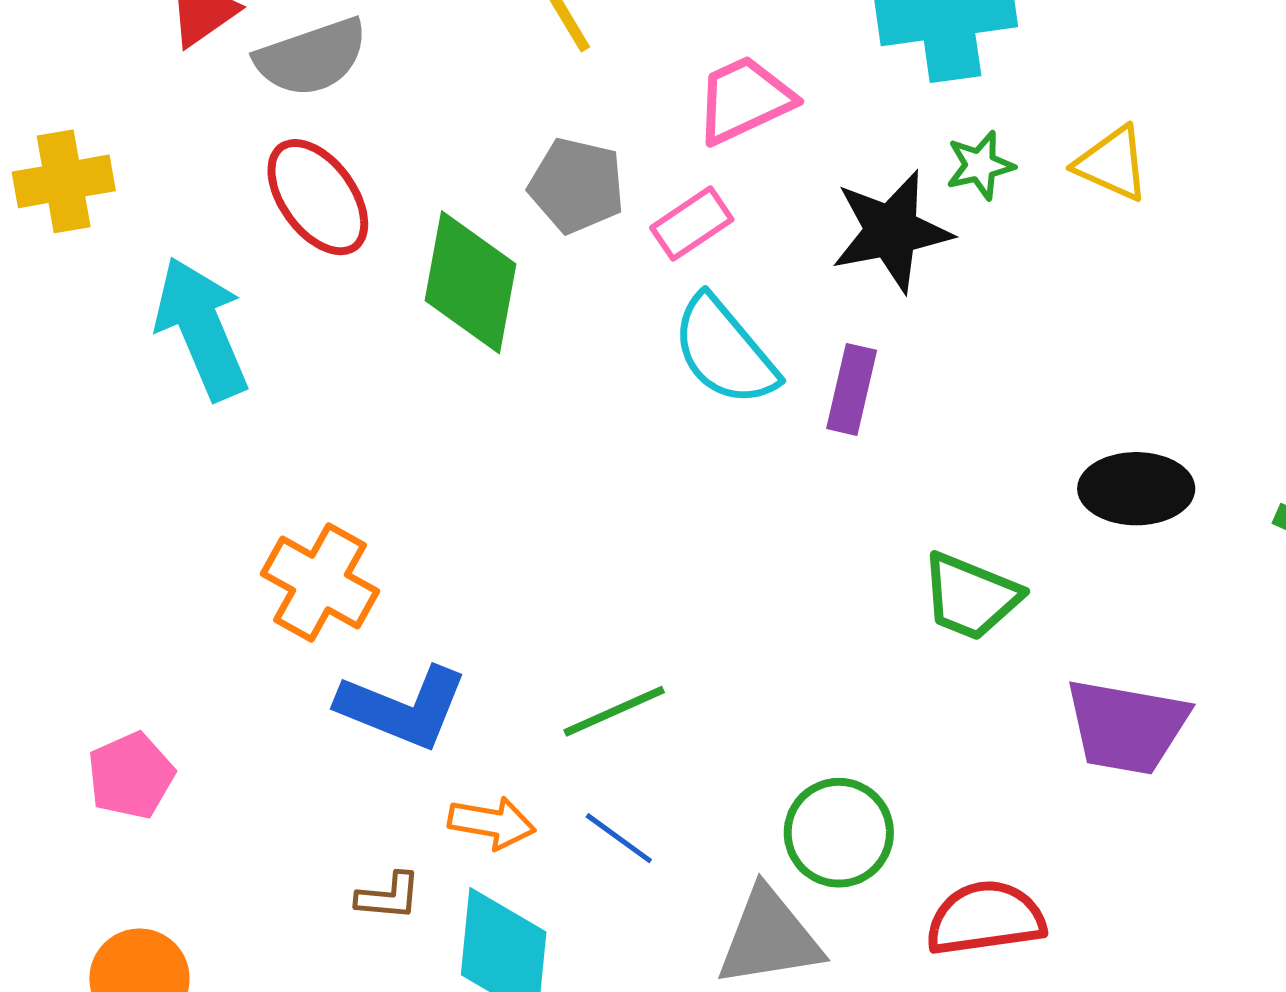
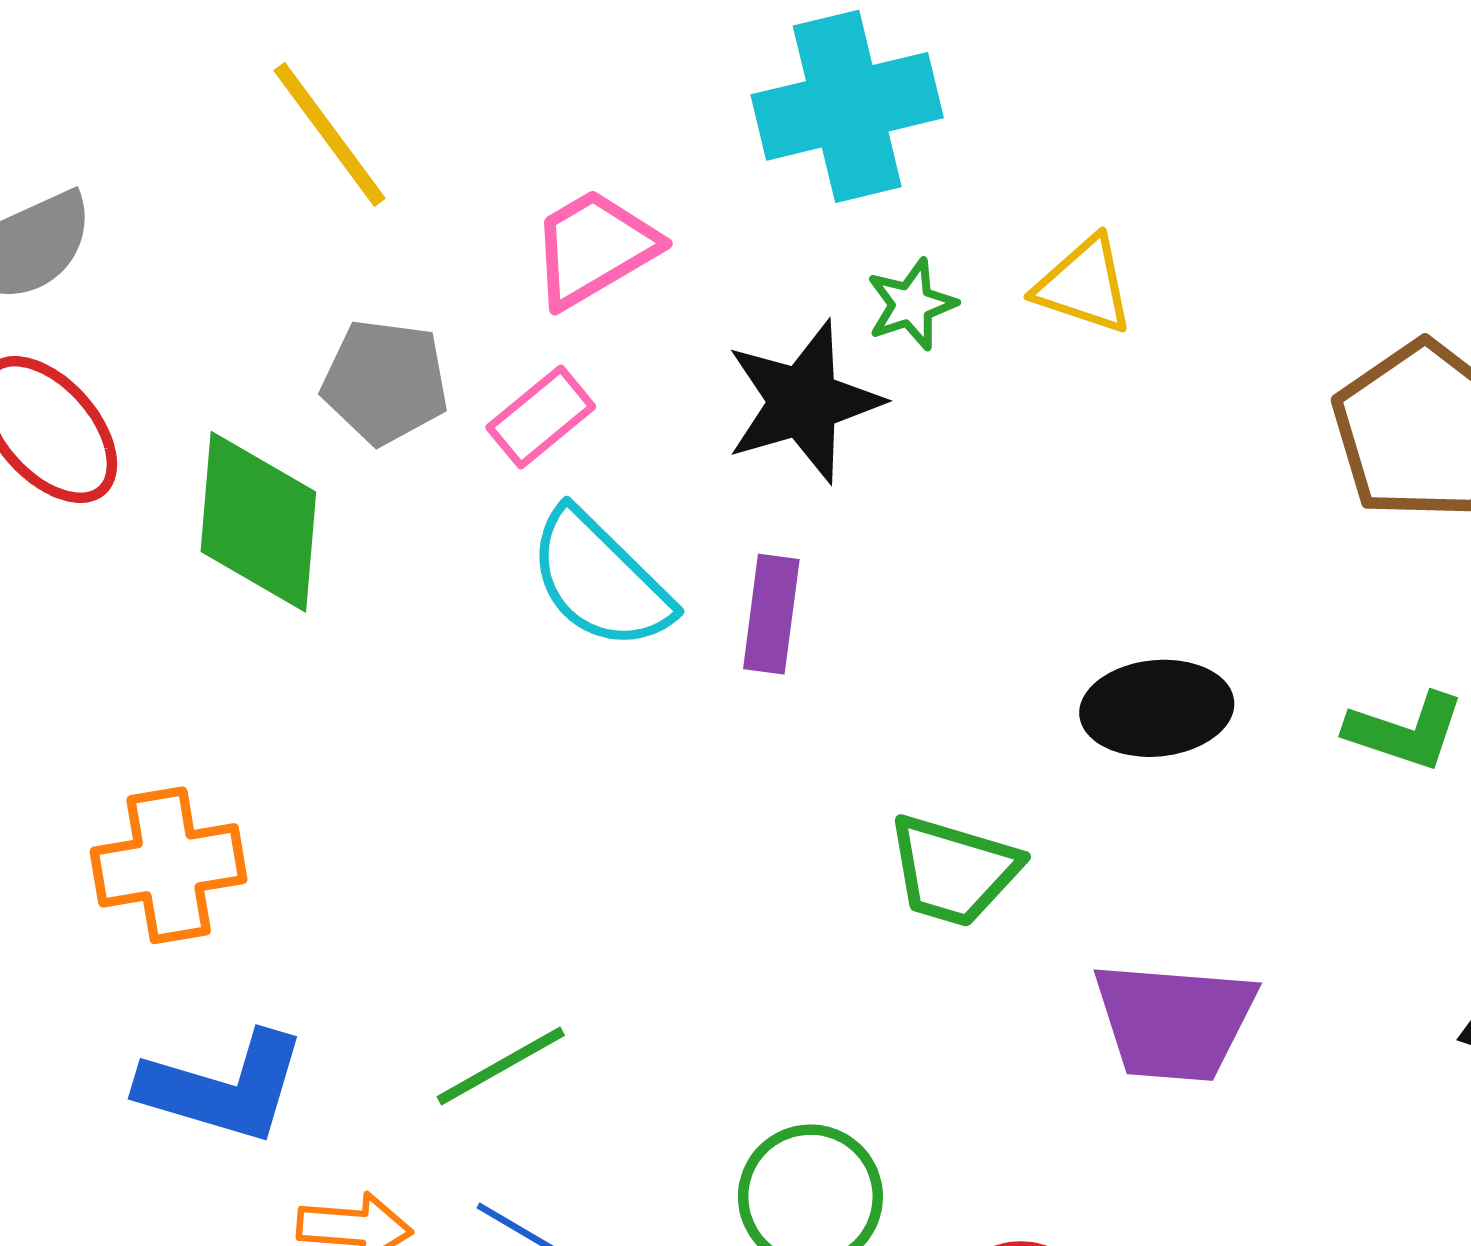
orange cross: (320, 583) -> (169, 865), moved, turned -33

